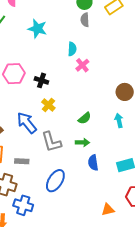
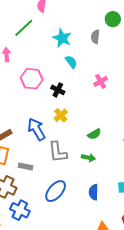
gray semicircle: (85, 20) -> (95, 37), moved
cyan semicircle: (72, 49) -> (71, 62), moved, turned -48
blue semicircle: (93, 163) -> (94, 192), moved

